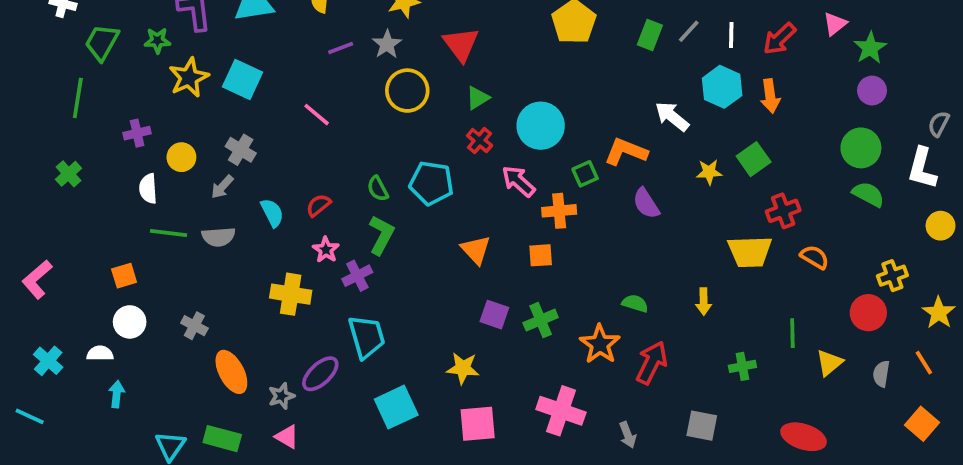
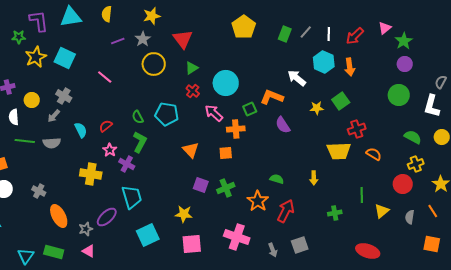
green semicircle: (868, 194) -> (413, 137), moved
purple cross: (357, 276) -> (127, 164), turned -35
orange square: (922, 424) -> (432, 244), turned -30
gray square: (702, 426) -> (300, 245), moved, turned -30

